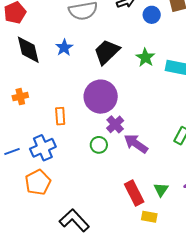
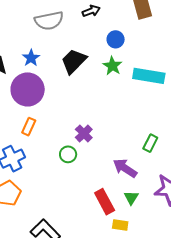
blue circle: (152, 15) -> (116, 39), moved
purple circle: (101, 97) -> (28, 89), moved
orange rectangle: (60, 116) -> (29, 127), turned 30
purple arrow: (136, 144) -> (125, 168), moved

